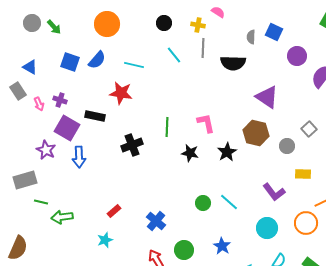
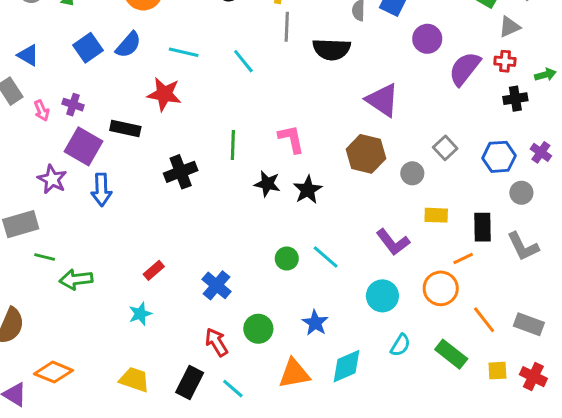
cyan line: (174, 55) -> (243, 61), moved
blue square: (70, 62) -> (88, 48), turned 36
black star: (227, 152) -> (308, 190), moved

